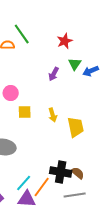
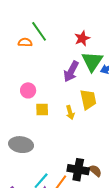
green triangle: (75, 64) -> (92, 61), size x1.6
purple arrow: (54, 74) -> (71, 71), size x1.5
yellow trapezoid: (76, 127) -> (88, 100), moved

